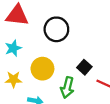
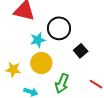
cyan star: (13, 48) -> (38, 40), moved
black square: (84, 67) -> (81, 51), moved

